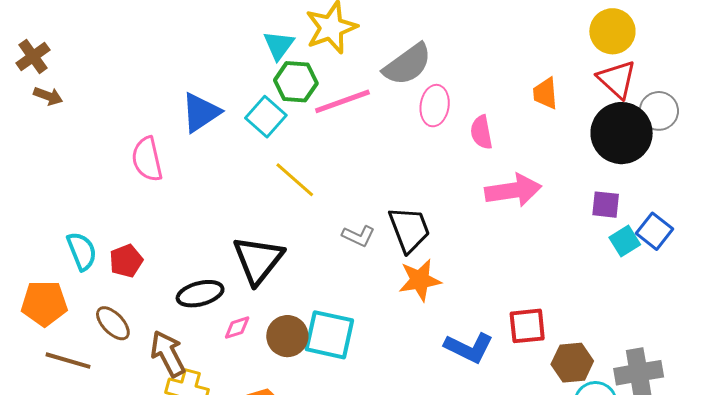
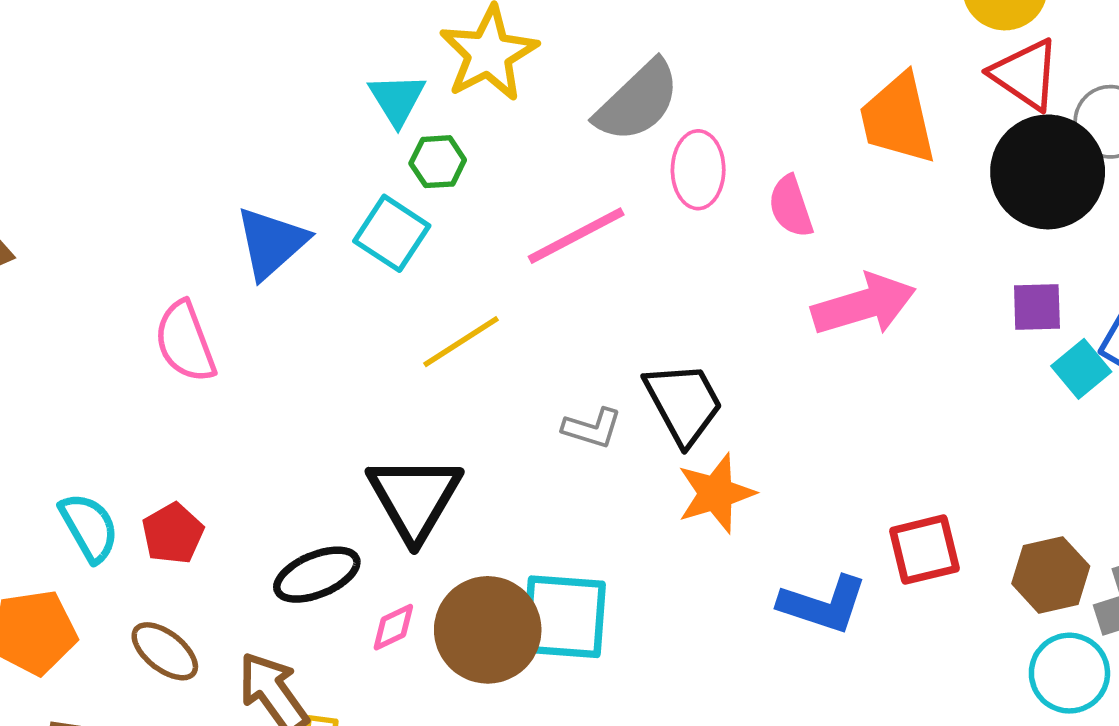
green hexagon: (296, 82) -> (438, 162), size x0.7
orange trapezoid: (545, 93) -> (898, 119), size x1.6
pink line: (342, 101) -> (576, 236), moved
yellow line: (295, 180) -> (461, 342), turned -66
brown circle: (287, 336) -> (488, 630), size x1.4
brown hexagon: (572, 363) -> (1051, 575), moved

